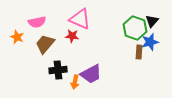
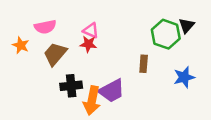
pink triangle: (80, 19) -> (91, 31), moved, size x0.6
blue star: (150, 42) -> (184, 77), moved
brown rectangle: (139, 52) -> (144, 64), moved
orange arrow: (75, 82) -> (92, 101), size x1.6

